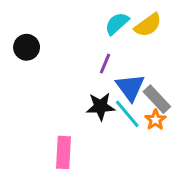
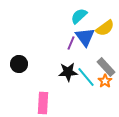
yellow semicircle: (148, 25) -> (105, 28), moved
black circle: (27, 47) -> (19, 64), moved
blue triangle: (130, 87) -> (85, 37), moved

